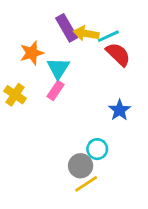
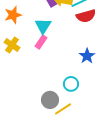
orange star: (32, 53) -> (13, 15), moved
red semicircle: (118, 54) -> (86, 16), turned 120
gray circle: (81, 166) -> (50, 100), moved

